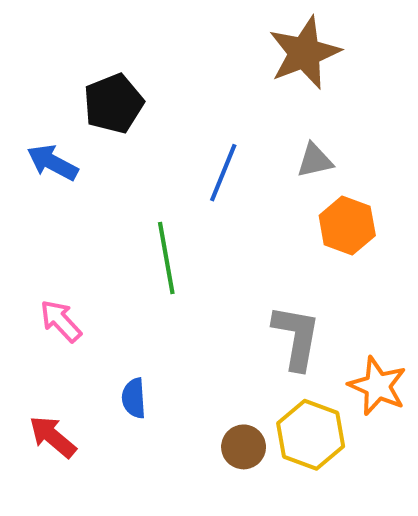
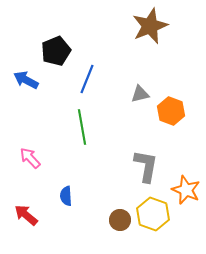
gray triangle: (315, 160) -> (140, 94), moved
blue line: (223, 173) -> (87, 79), moved

